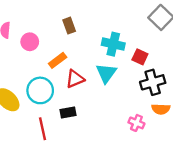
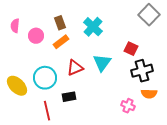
brown rectangle: (69, 26) -> (60, 23), moved
cyan cross: (113, 44) -> (93, 27), moved, turned 30
orange rectangle: (58, 60) -> (61, 42), moved

